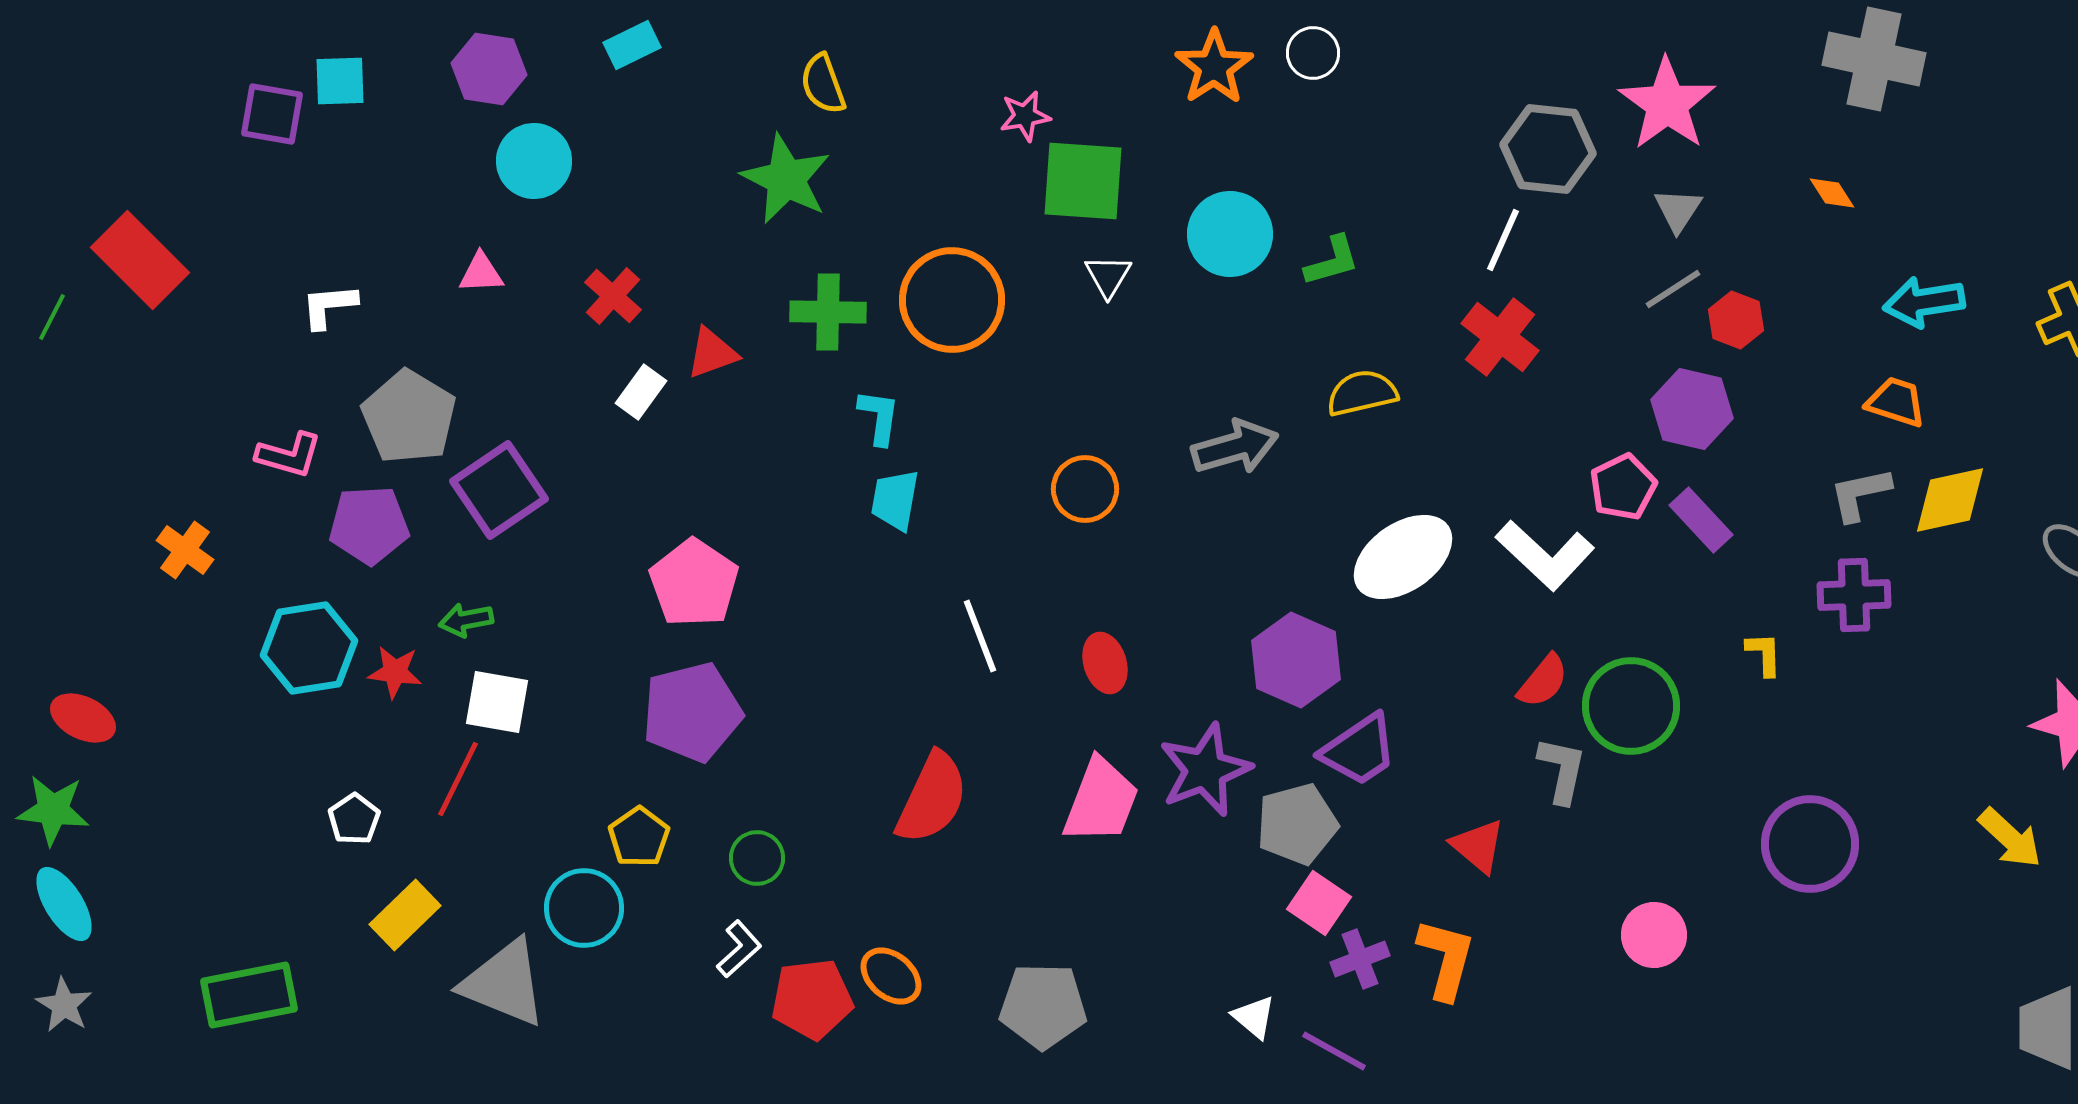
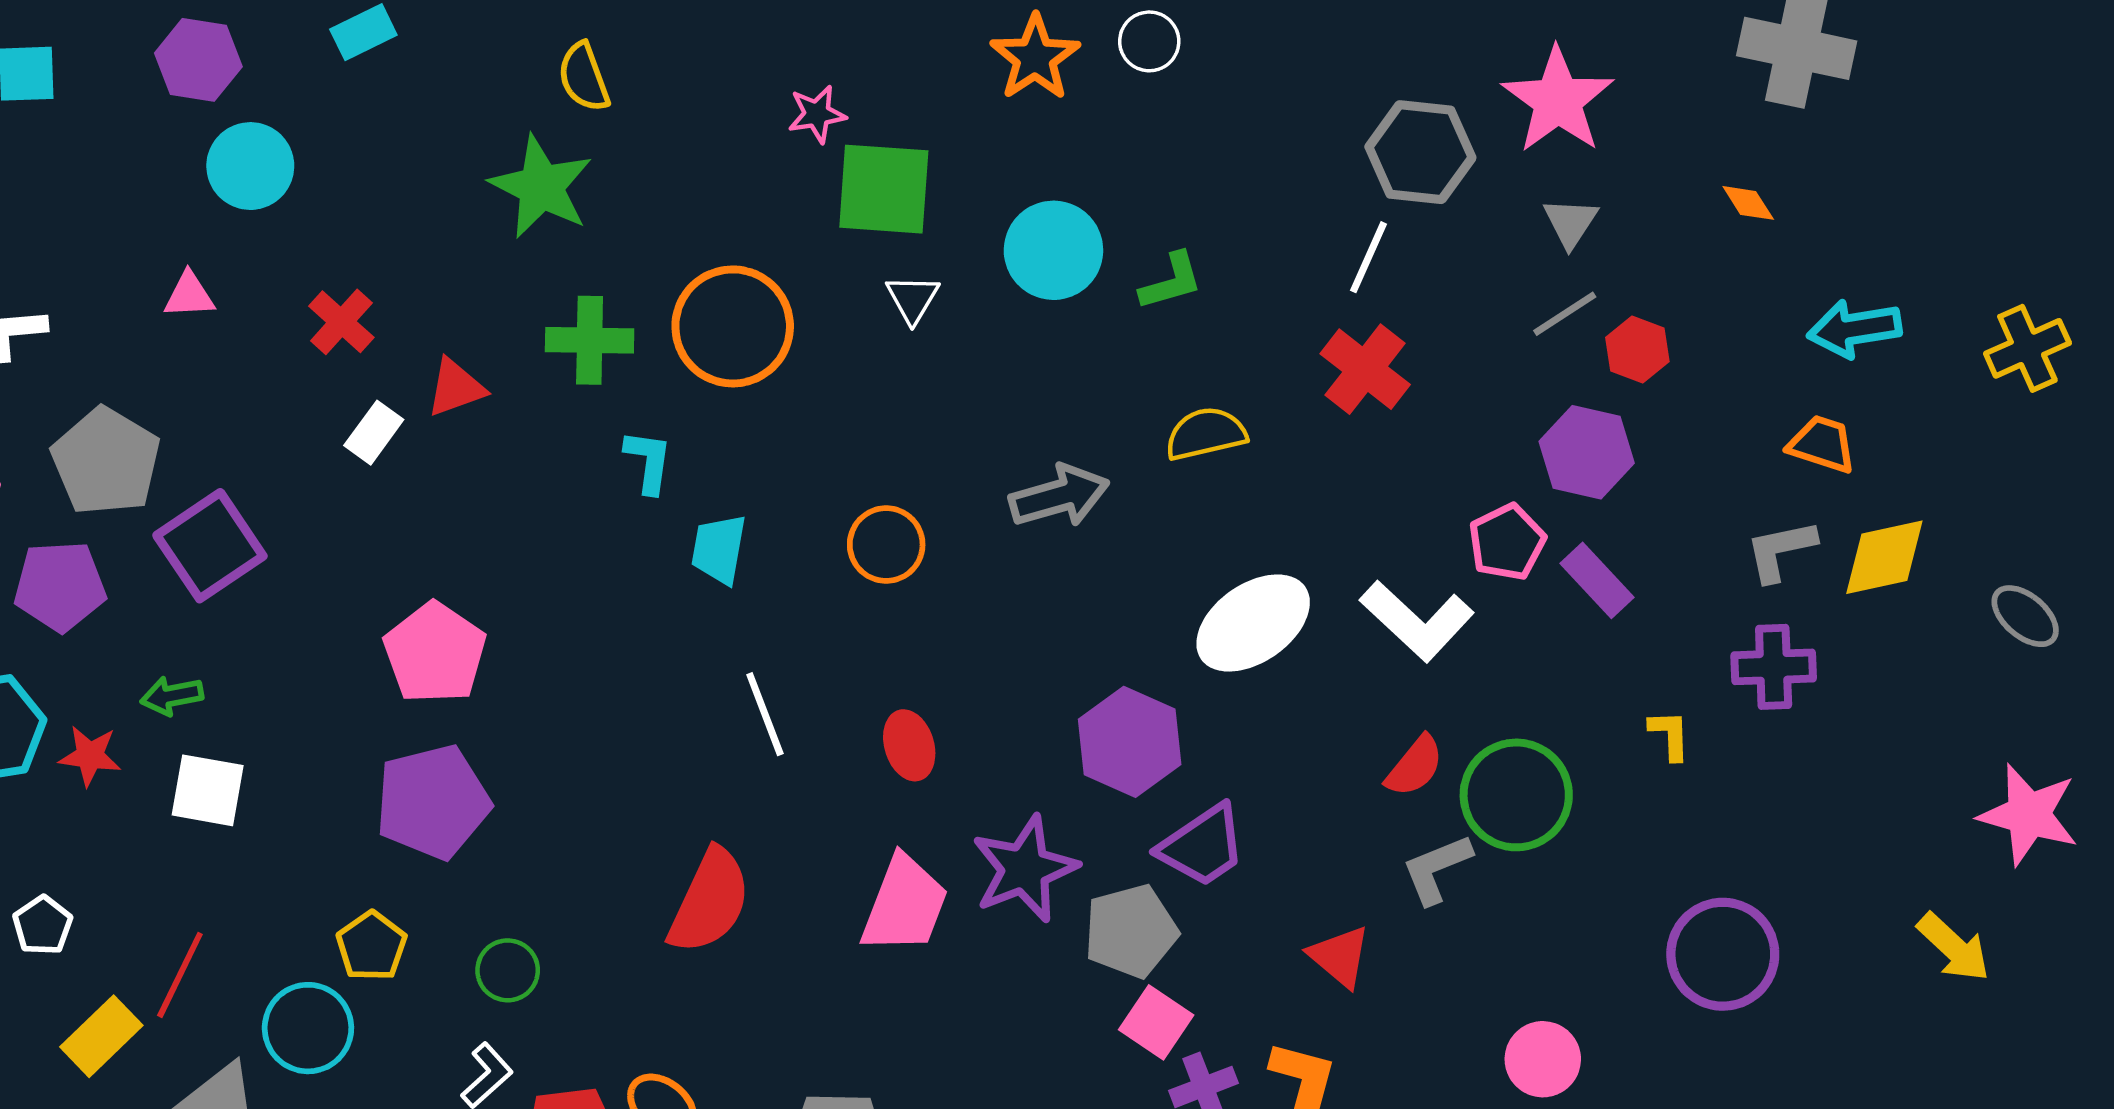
cyan trapezoid: (895, 500) -> (719, 549), moved
gray L-shape: (1562, 770) -> (1437, 869), turned -124
red line: (458, 779) -> (180, 975), moved

